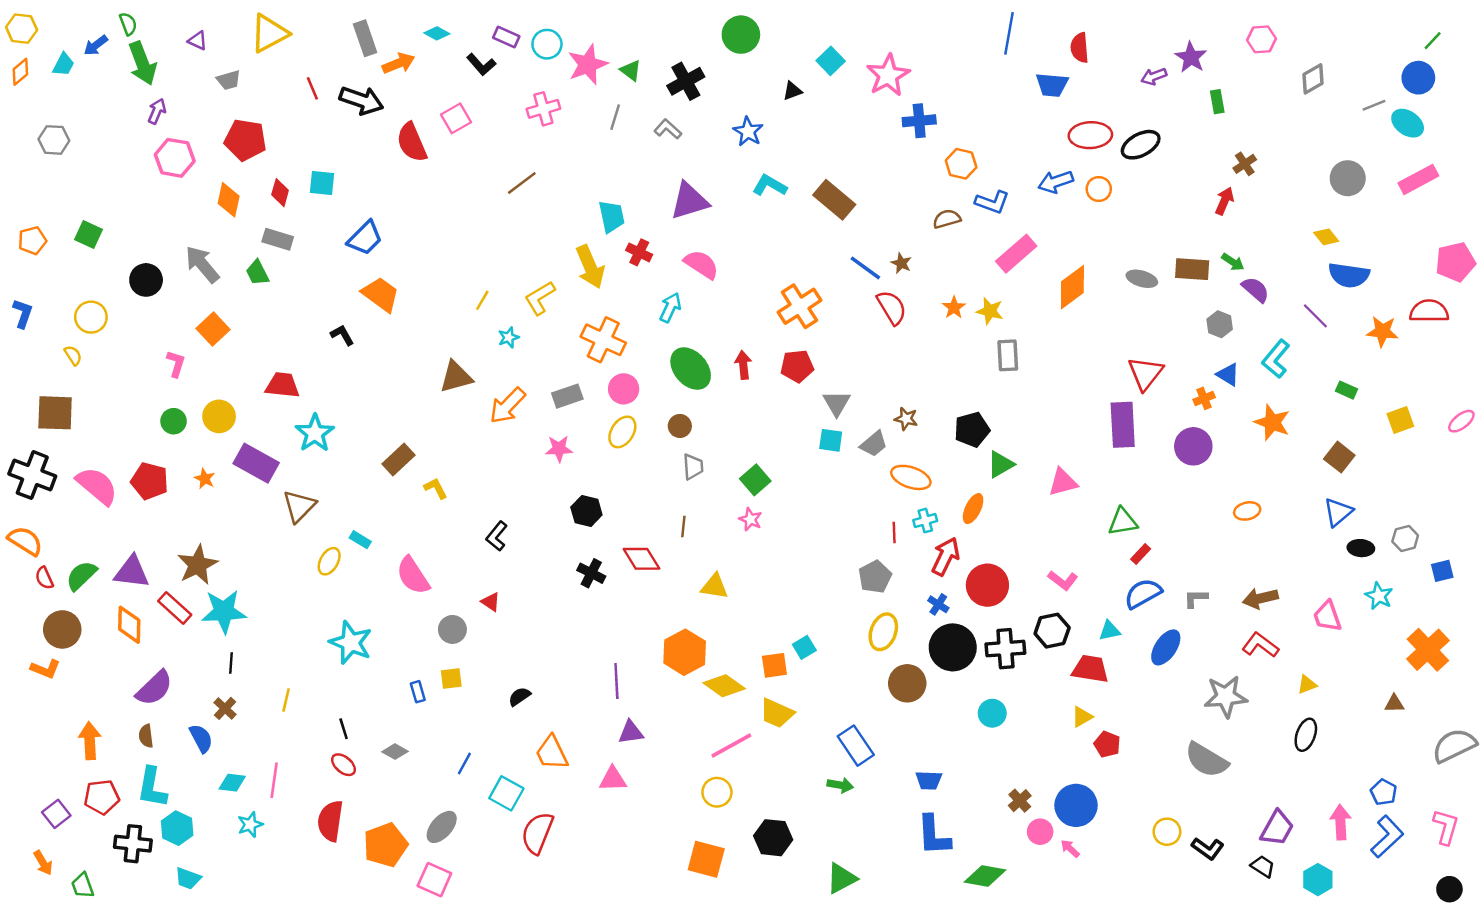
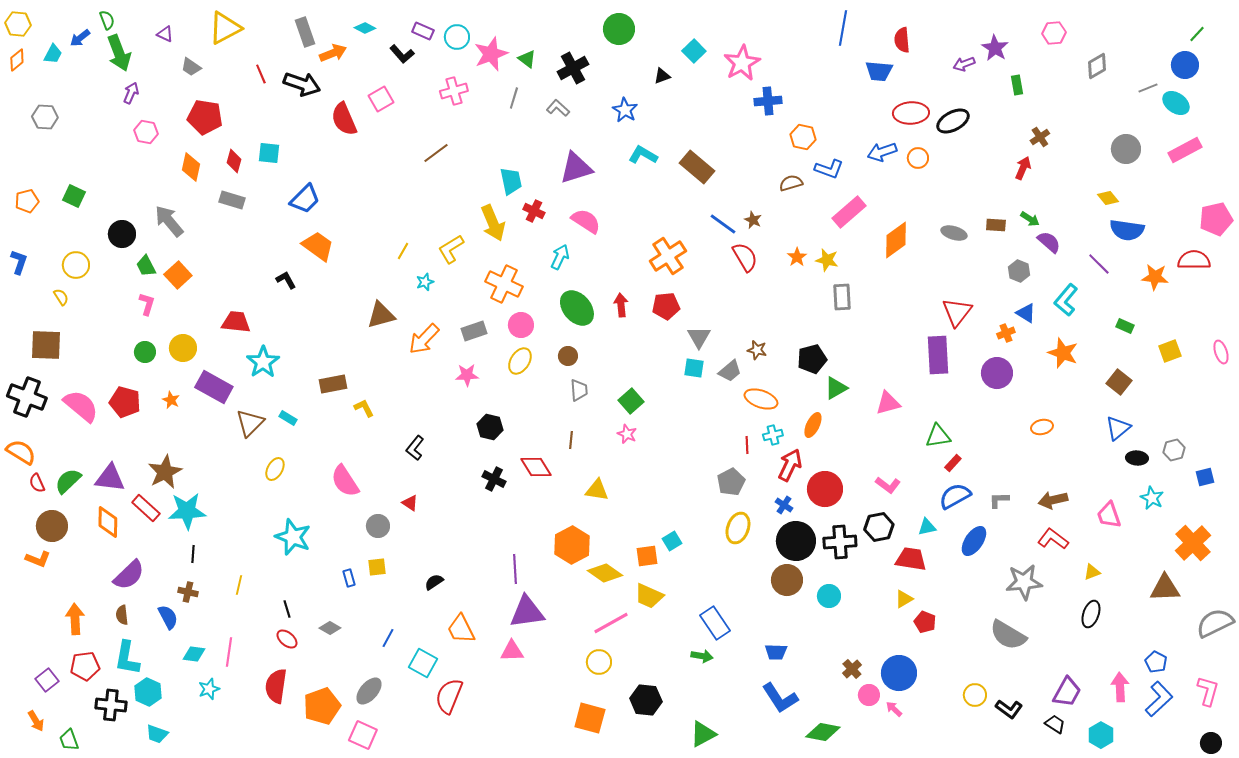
gray trapezoid: (229, 80) -> (191, 67), turned 50
pink hexagon: (175, 158) -> (146, 132), size x0.7
brown rectangle: (1192, 269) -> (996, 225), size x0.7
green trapezoid: (257, 273) -> (146, 266), moved
pink ellipse: (1461, 421) -> (1221, 352), turned -70
brown rectangle: (399, 459) -> (333, 384), turned 32
cyan rectangle: (360, 540) -> (288, 418), moved
brown circle: (907, 683) -> (787, 580), moved
brown triangle: (1394, 704) -> (1165, 588), size x1.8
brown cross: (225, 708) -> (188, 592), turned -30
purple triangle: (631, 732) -> (527, 612), size x1.6
blue L-shape: (934, 835) -> (780, 698), turned -30

